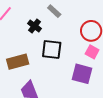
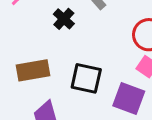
black square: (52, 50) -> (86, 78), moved

